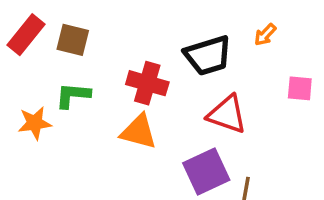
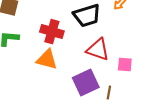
pink square: (300, 88) -> (125, 65), moved

